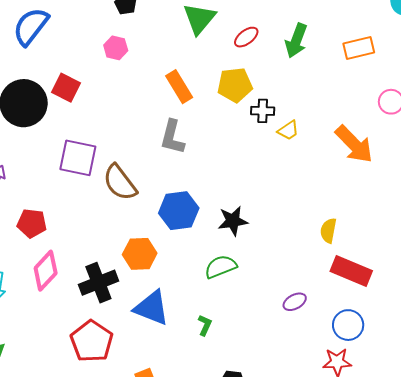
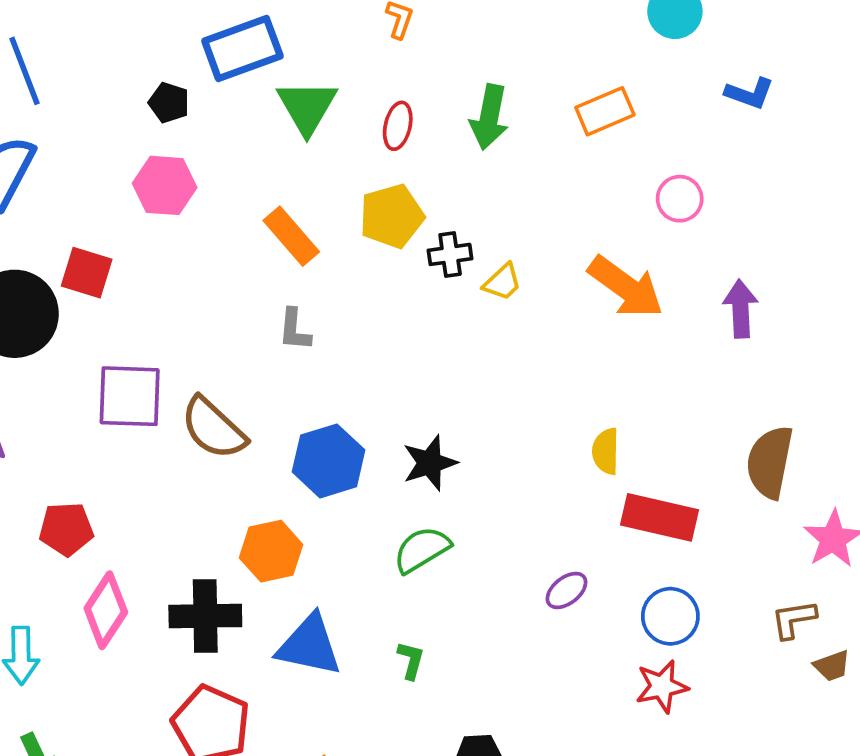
red ellipse: (246, 37) -> (398, 126), turned -30
pink hexagon: (116, 48) -> (165, 185), size x1.4
gray L-shape: (172, 137) -> (295, 330), size x0.7
black cross: (98, 283) -> (205, 616), turned 30

